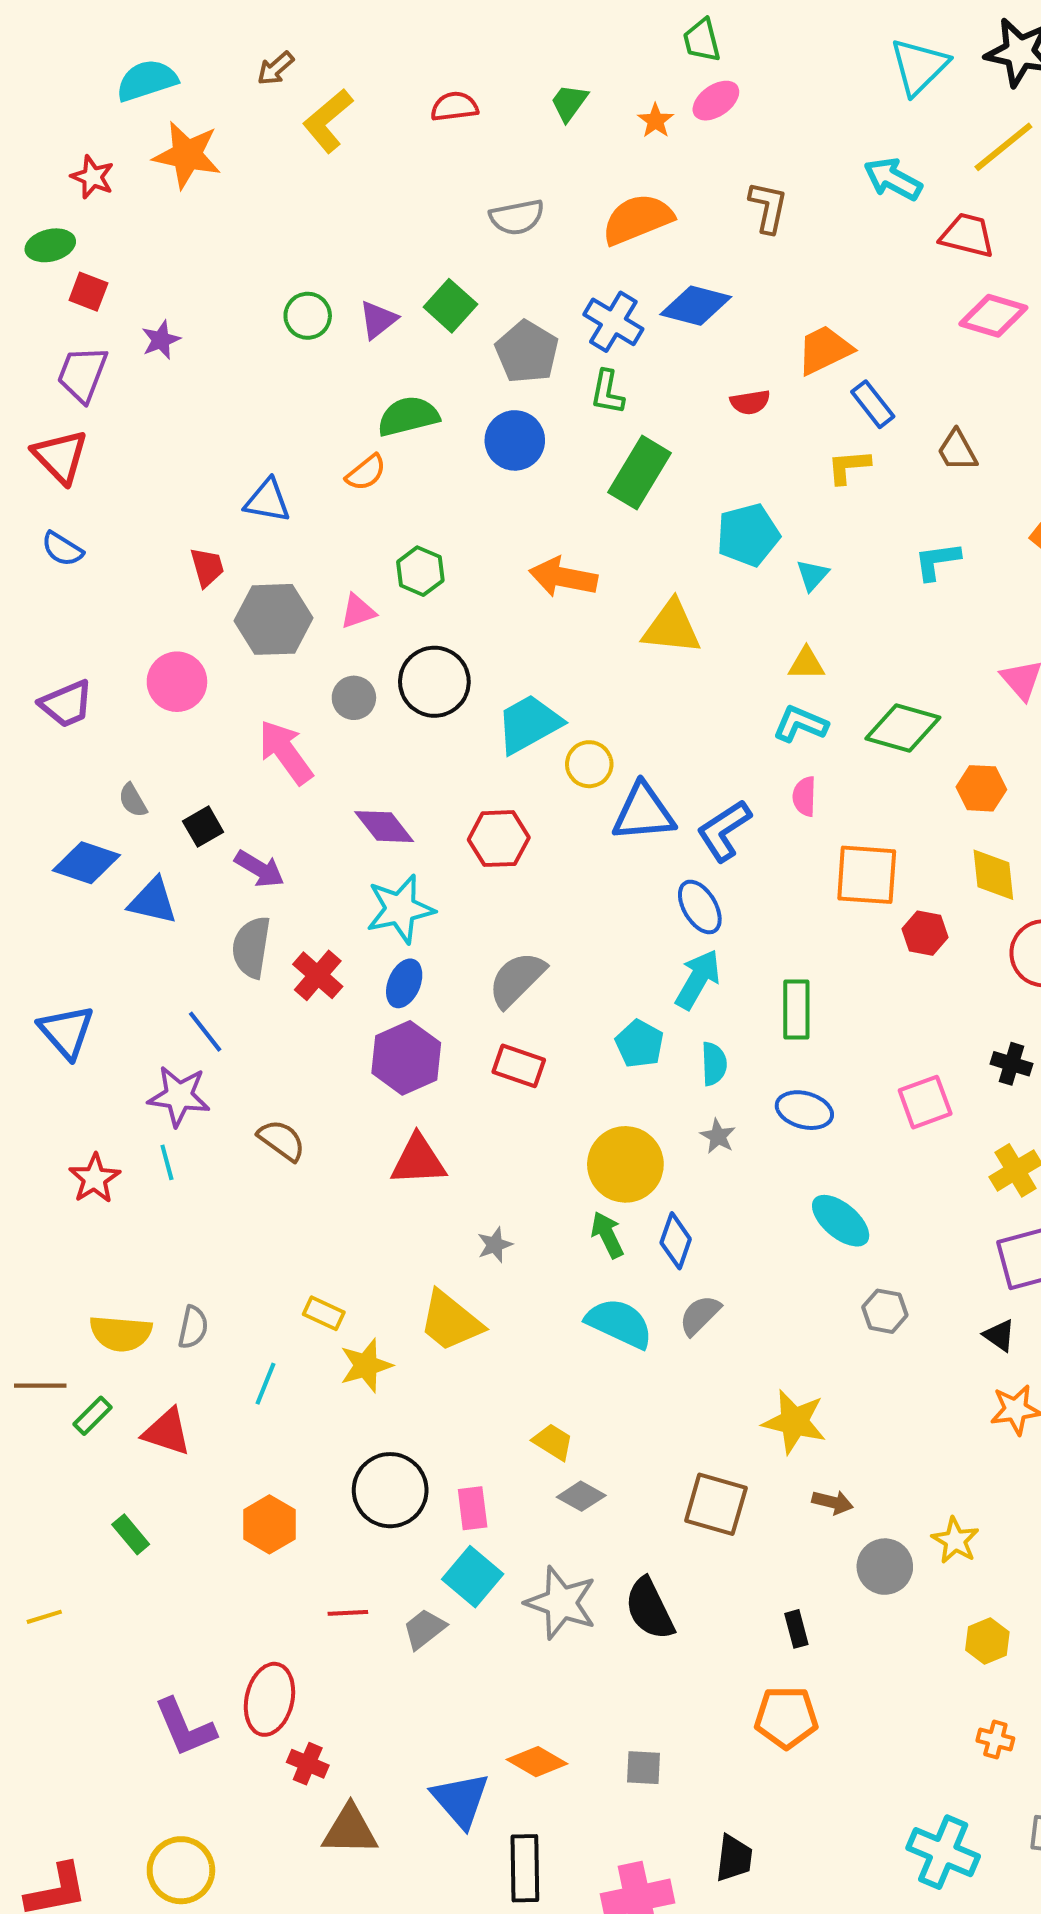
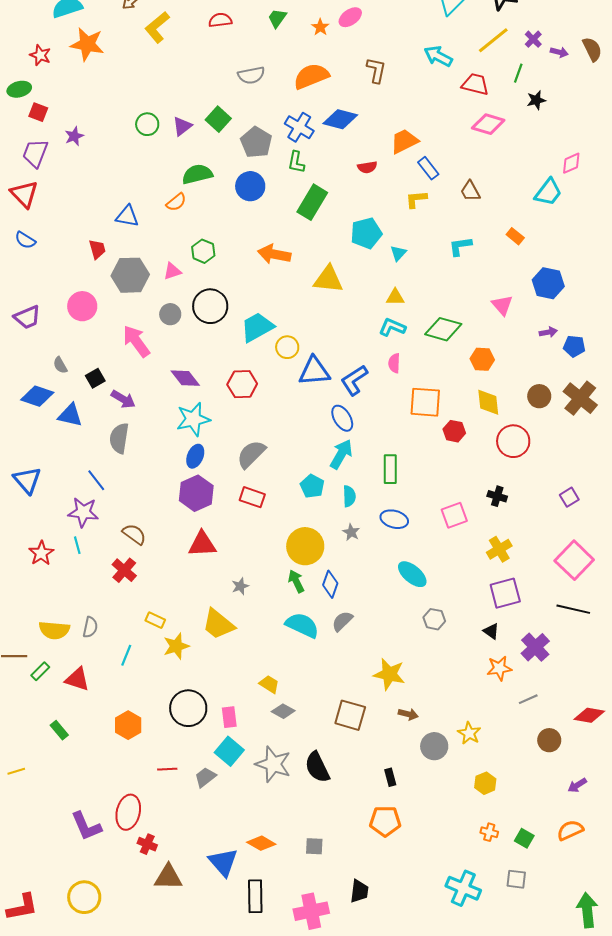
red cross: (318, 975) -> (124, 570), moved

